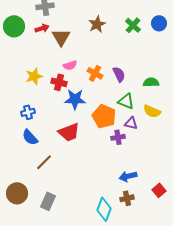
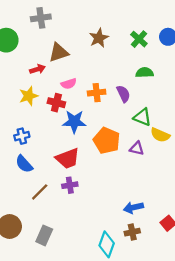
red arrow: (42, 28) -> (37, 69), moved
brown triangle: (61, 37) -> (59, 52), turned 42
orange cross: (95, 73) -> (97, 93), turned -35
green semicircle: (151, 82) -> (145, 73), moved
green triangle: (126, 101) -> (142, 117), moved
purple cross: (118, 137) -> (70, 185), moved

